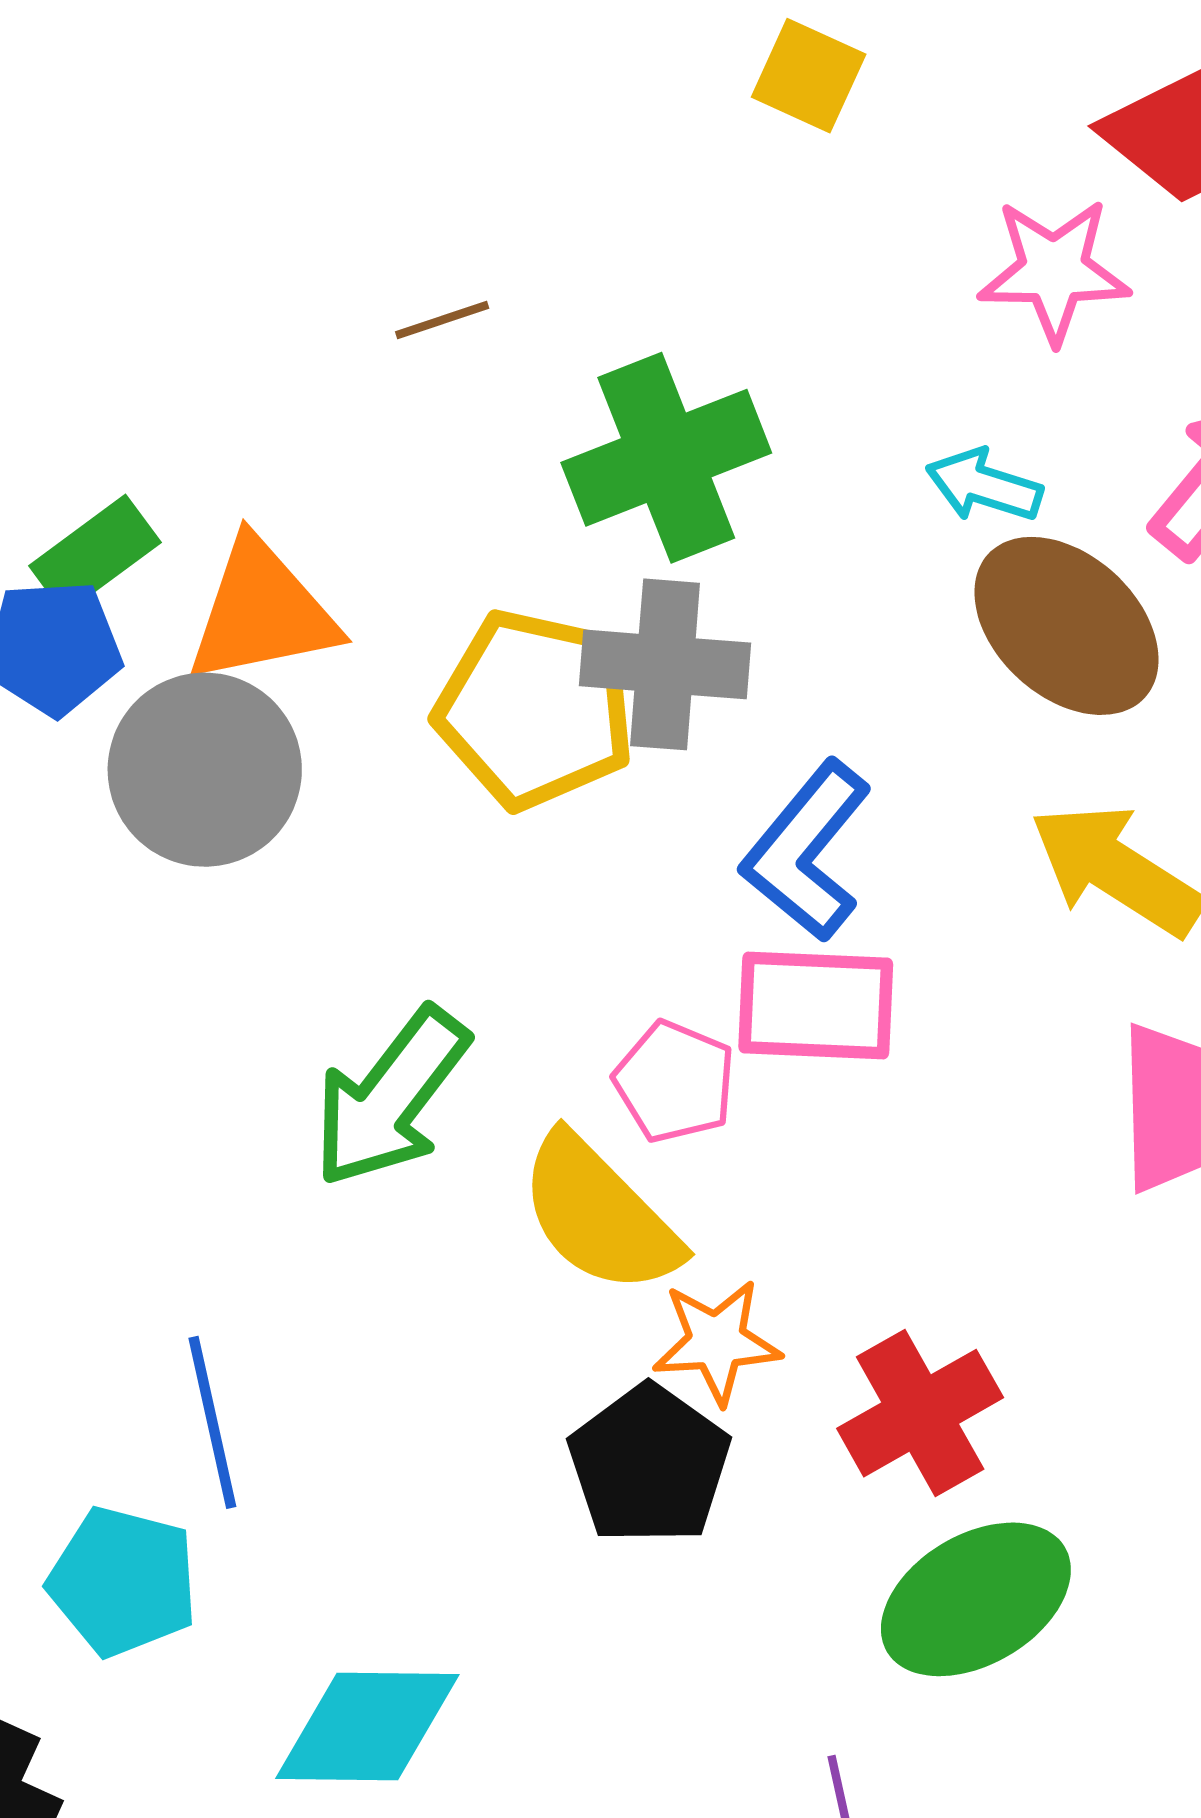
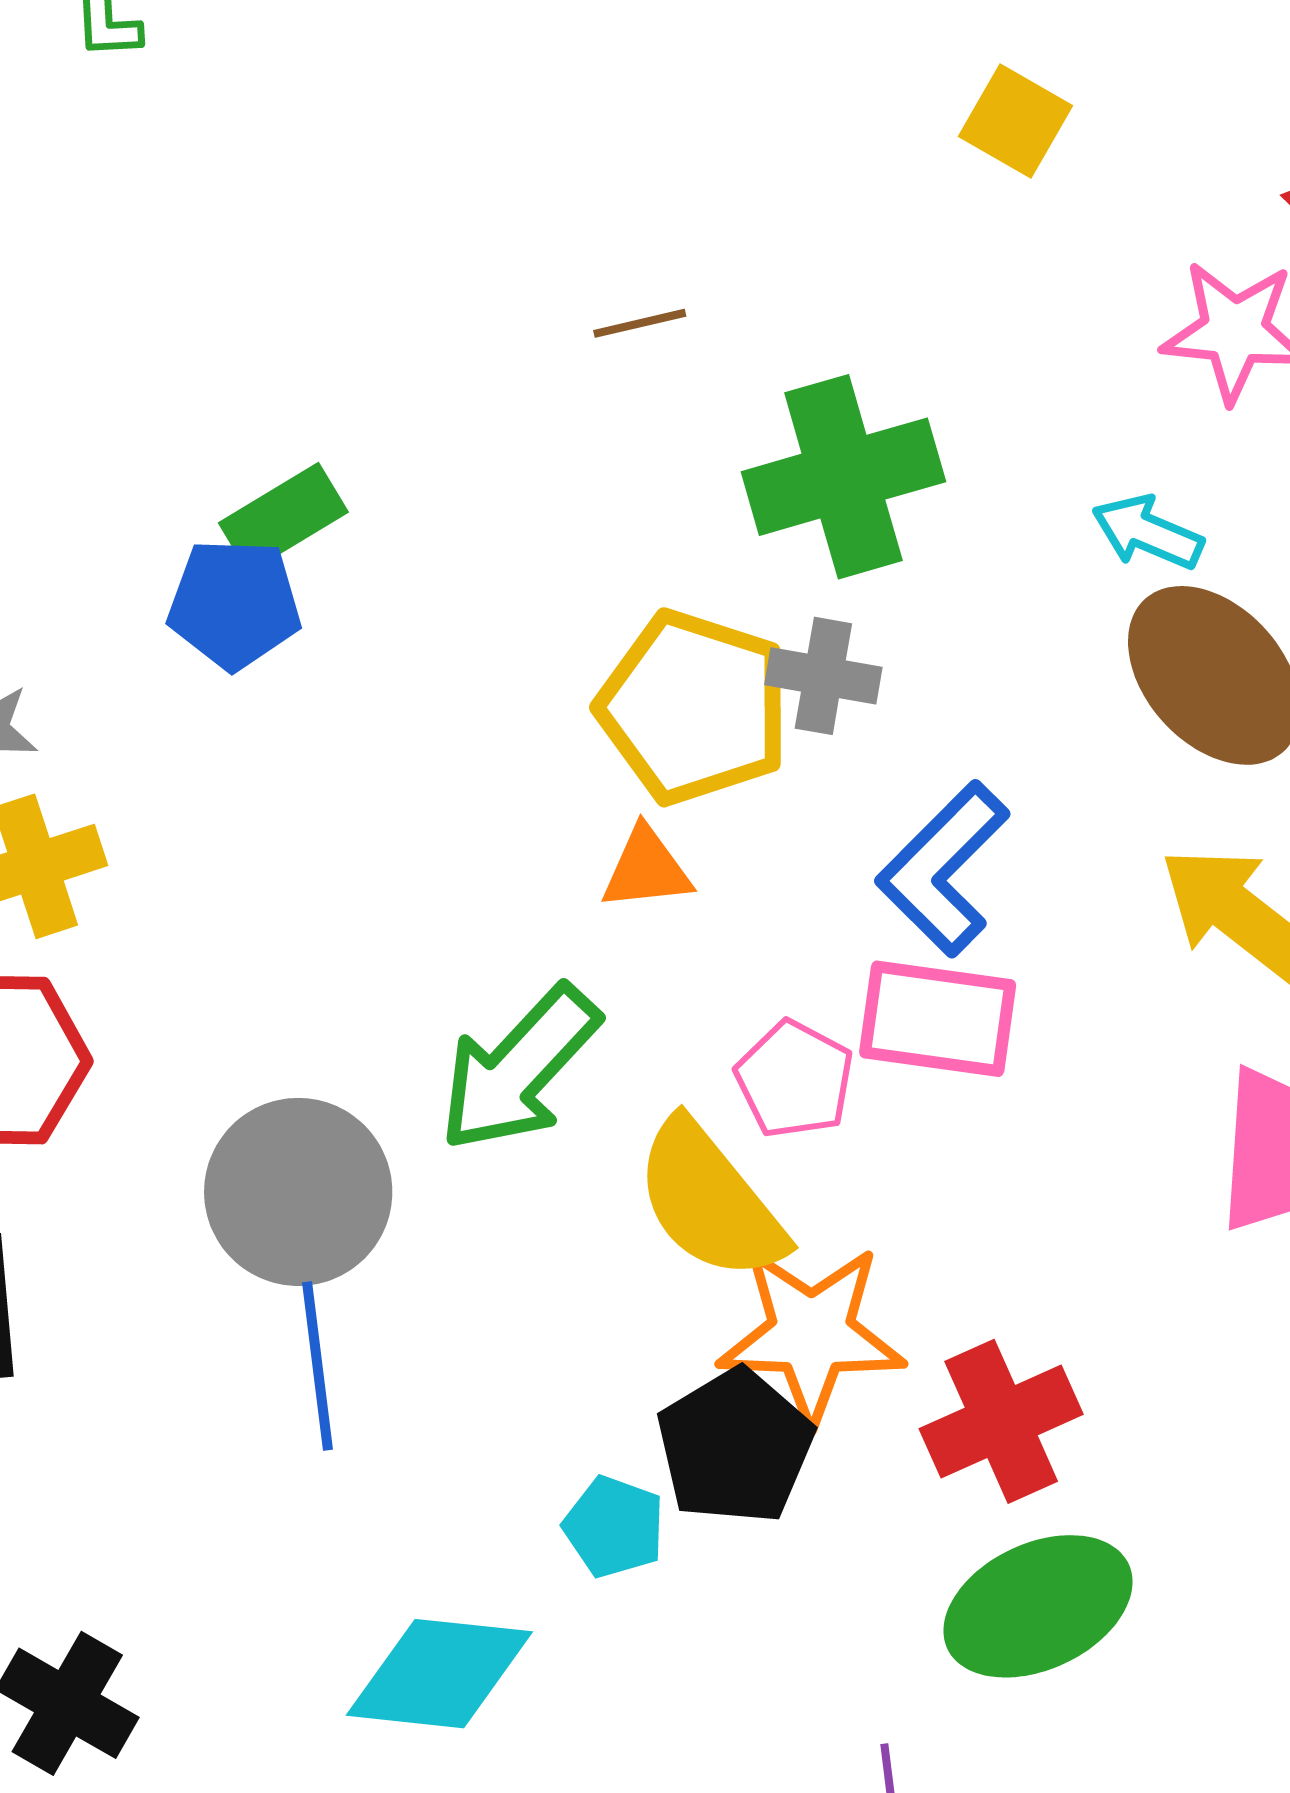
orange triangle: (262, 612) -> (646, 869), moved, size x0.6
gray cross: (665, 664) -> (823, 676), size x0.7
gray circle: (205, 770) -> (298, 1192), moved
orange star: (717, 1342) -> (811, 1334), size x1.5
cyan pentagon: (123, 1581) -> (614, 1527), moved, size x0.7

